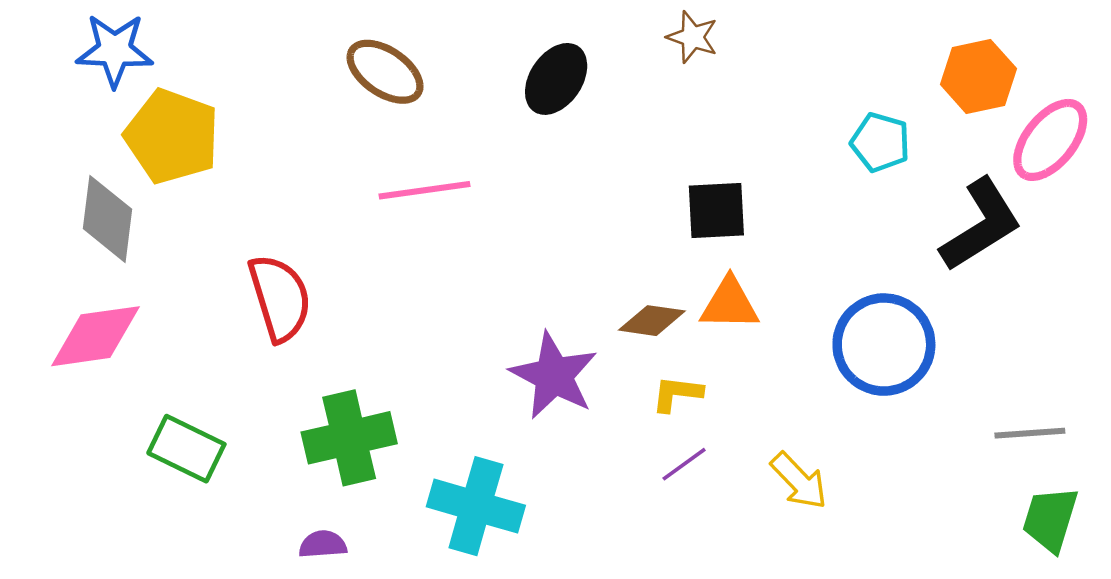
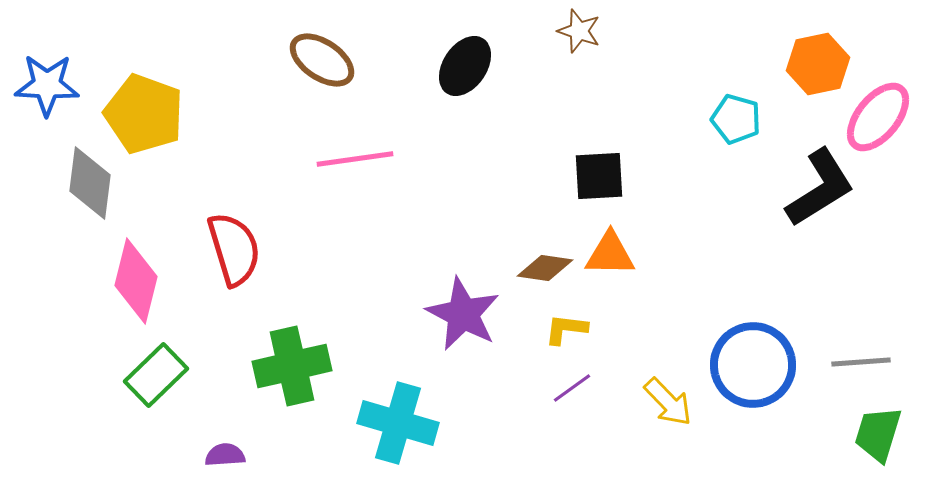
blue star: (115, 50) -> (47, 85), moved
pink diamond: (95, 336) -> (136, 281), moved, turned -68
blue circle: (884, 345) -> (753, 365), moved
green rectangle: (186, 449) -> (156, 375), turned -70
purple semicircle: (323, 544) -> (225, 455), moved

